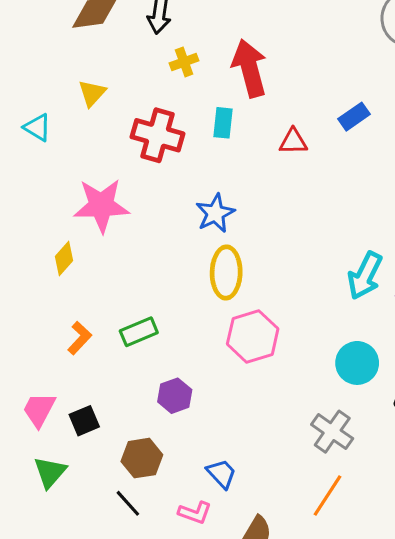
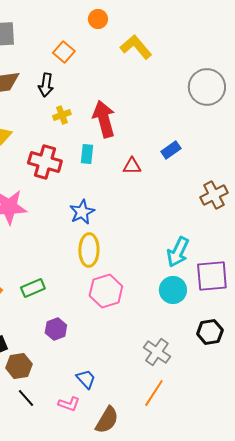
cyan circle: (357, 363) -> (173, 290), moved
brown hexagon: (142, 458) -> (19, 366), moved

